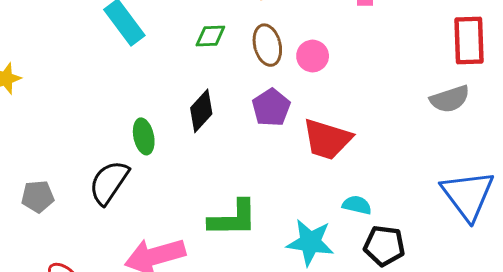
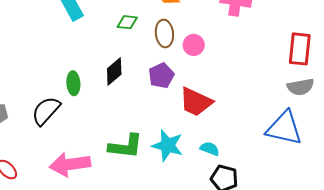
gray semicircle: (450, 99) -> (301, 87), moved
blue triangle: (468, 195) -> (284, 128), moved, turned -48
cyan star: (310, 242) -> (168, 145), moved

